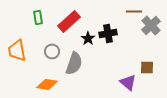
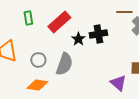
gray circle: (52, 51) -> (38, 60), moved

